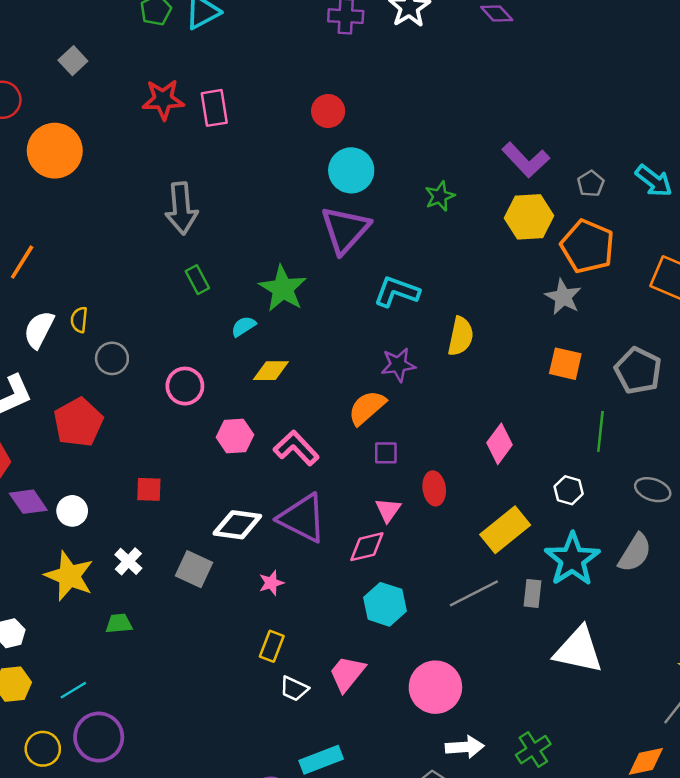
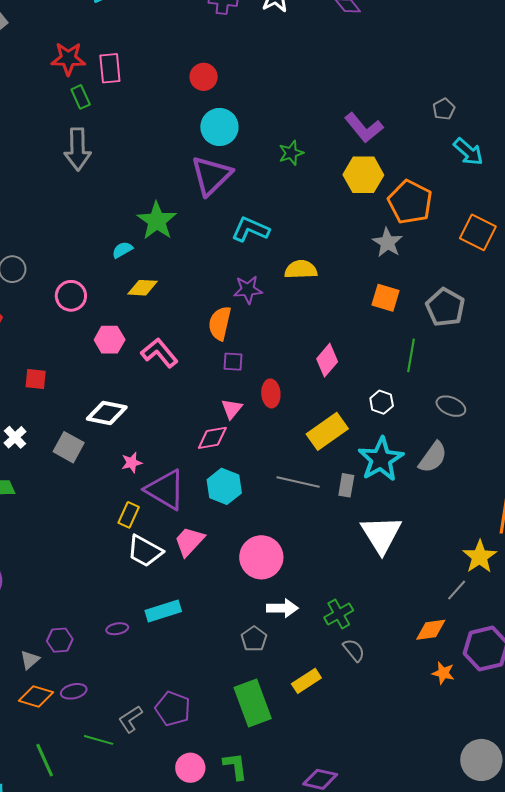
gray pentagon: (591, 184) -> (444, 109), moved
green rectangle: (197, 280) -> (81, 97), moved
yellow semicircle: (461, 336) -> (301, 270), turned -108
orange semicircle: (367, 408) -> (220, 323), turned -40
purple triangle: (302, 518) -> (165, 490), moved
gray line: (474, 593) -> (298, 482), turned 36
white triangle: (578, 650) -> (381, 534), turned 42
white trapezoid: (294, 689) -> (145, 551), size x1.5

